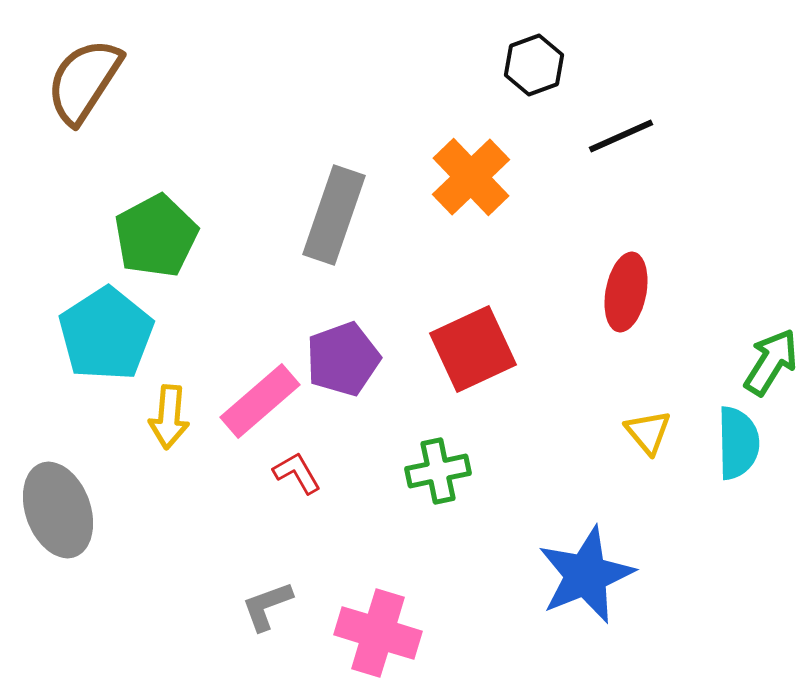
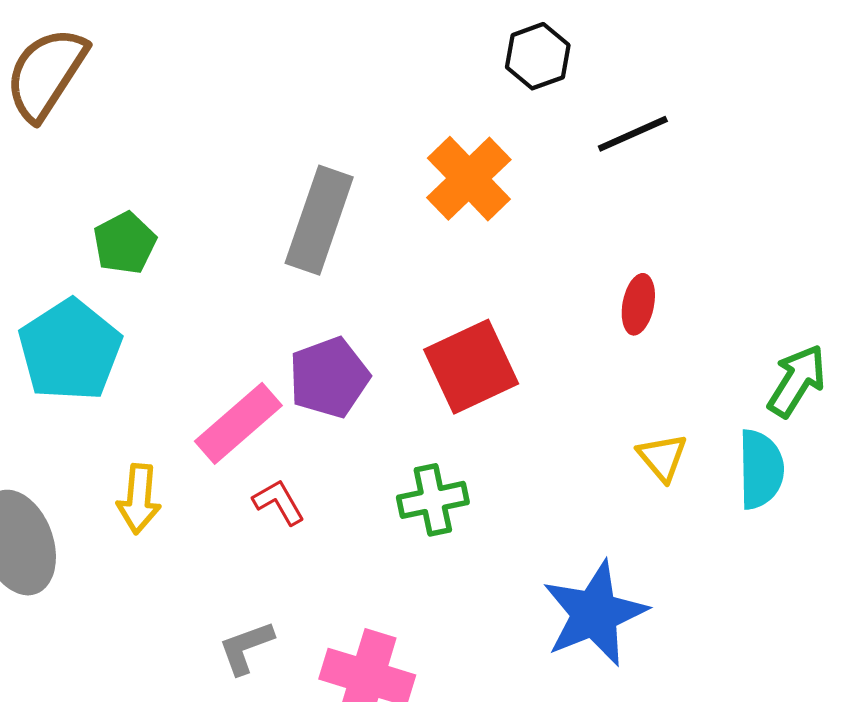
green pentagon: (156, 236) -> (125, 243), size x0.7
red ellipse: (626, 292) -> (638, 304), size x0.7
yellow arrow: (169, 417) -> (139, 499), moved

